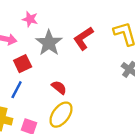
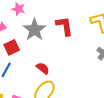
red L-shape: (83, 38) -> (64, 26), turned 115

